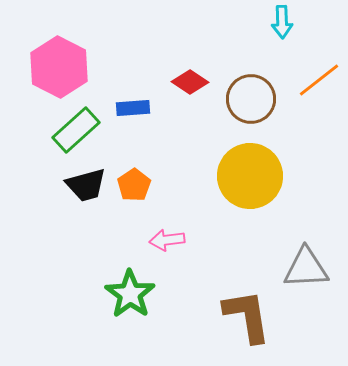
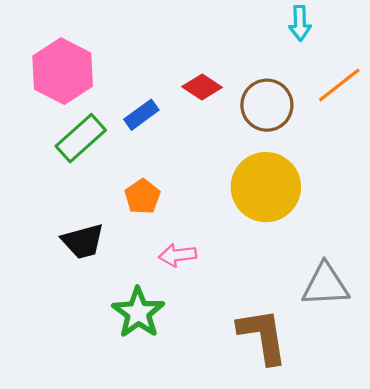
blue rectangle: (133, 108) -> (141, 115), turned -32
black trapezoid: (86, 185) -> (83, 241), moved

